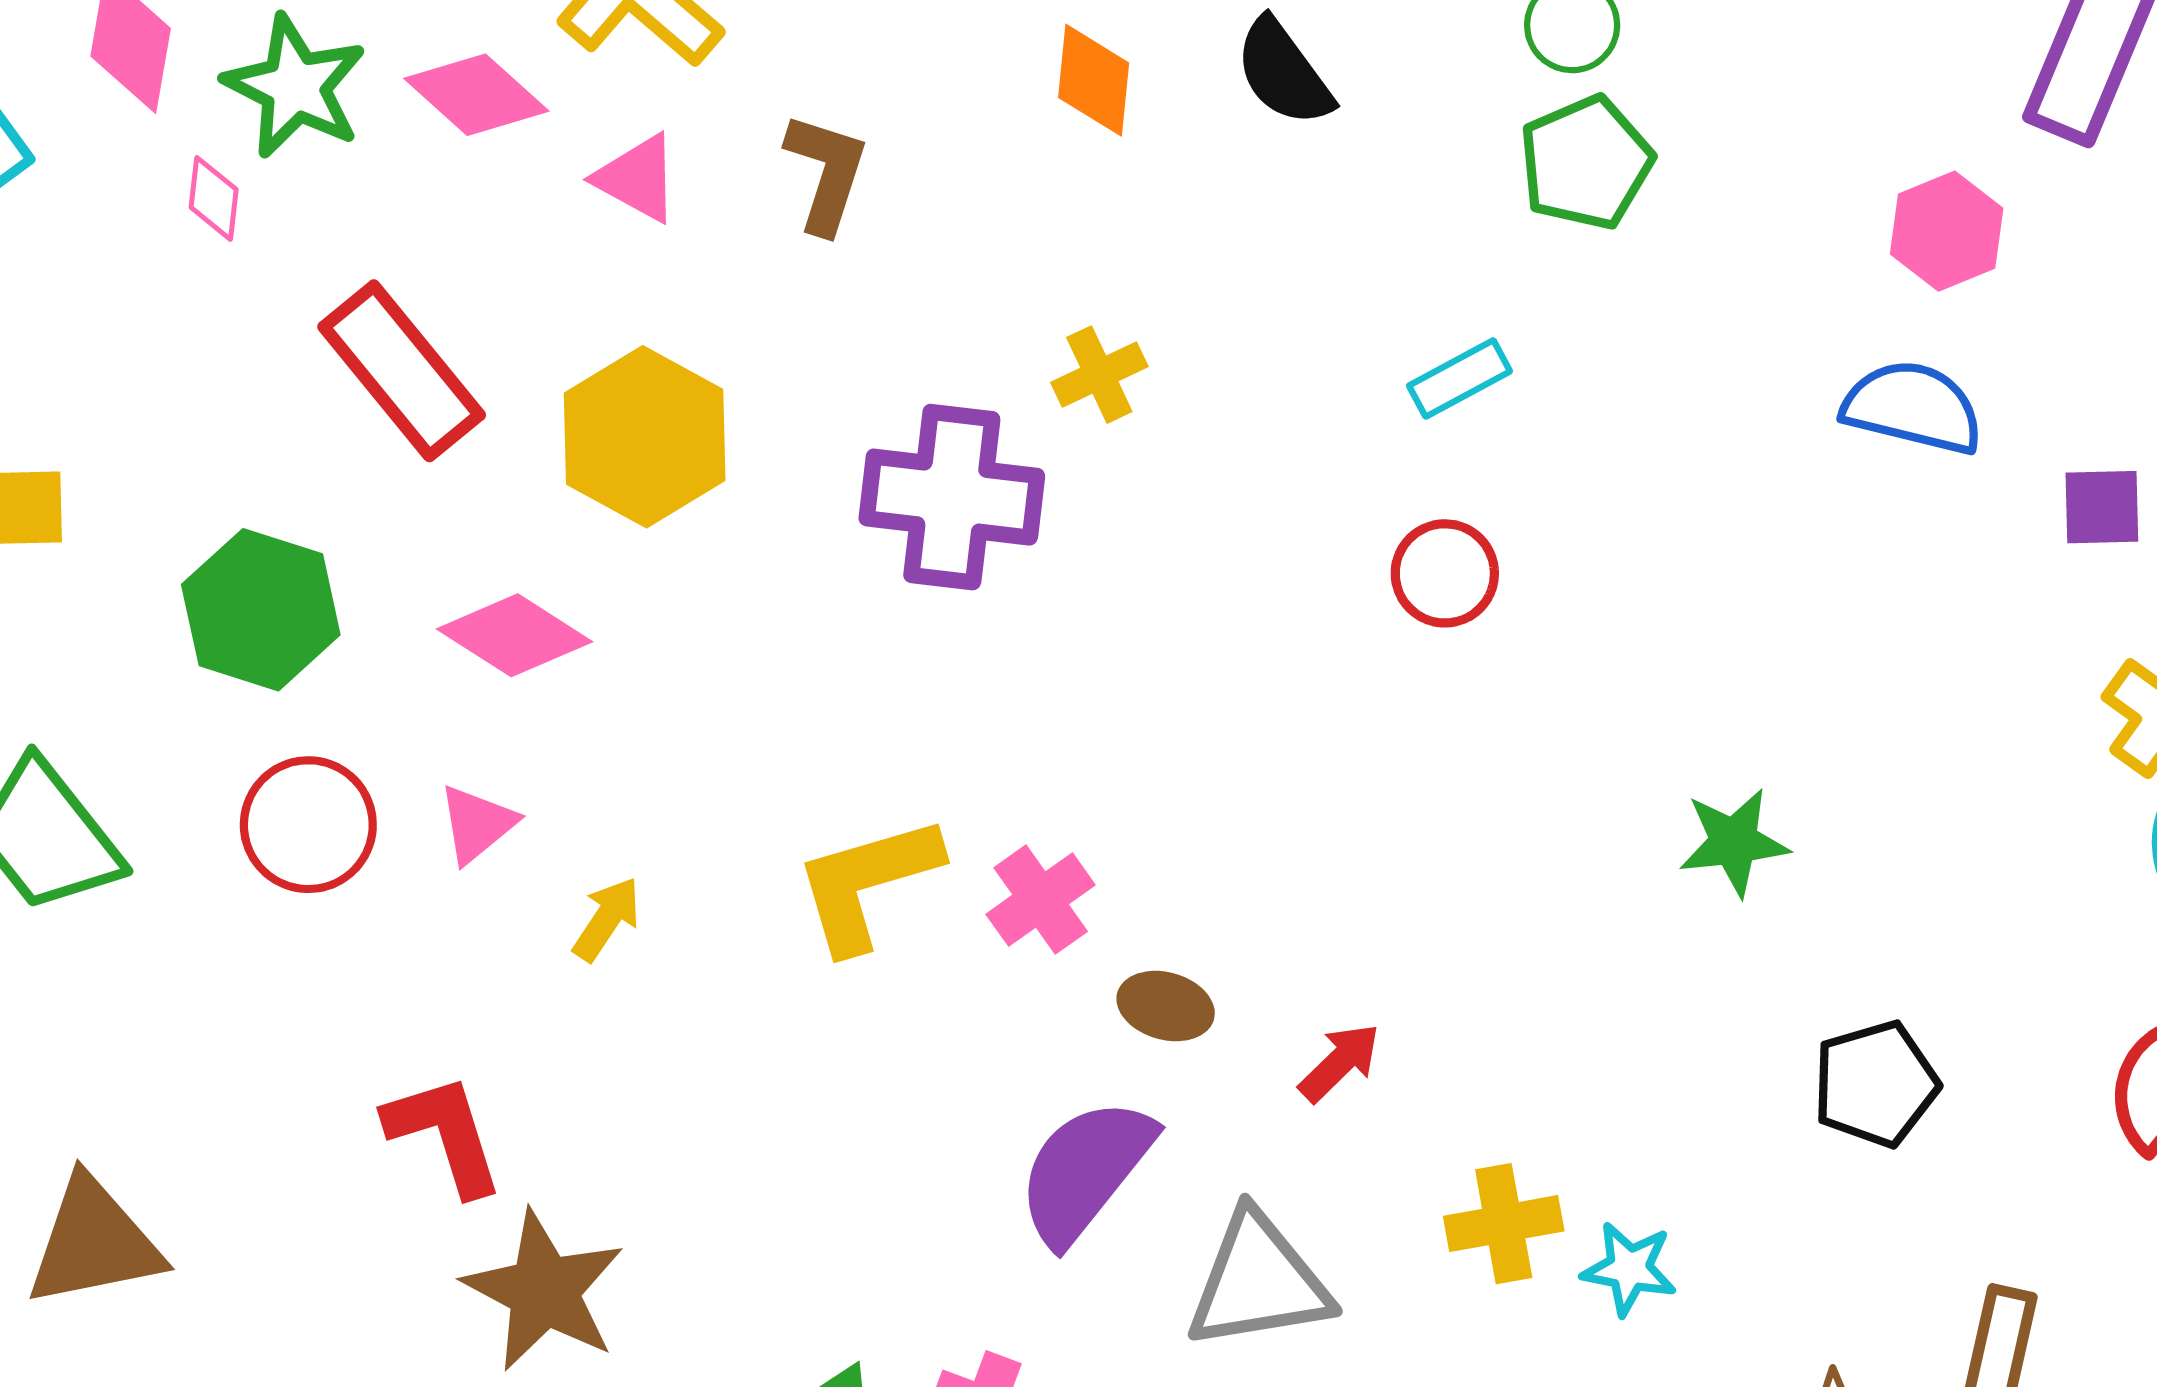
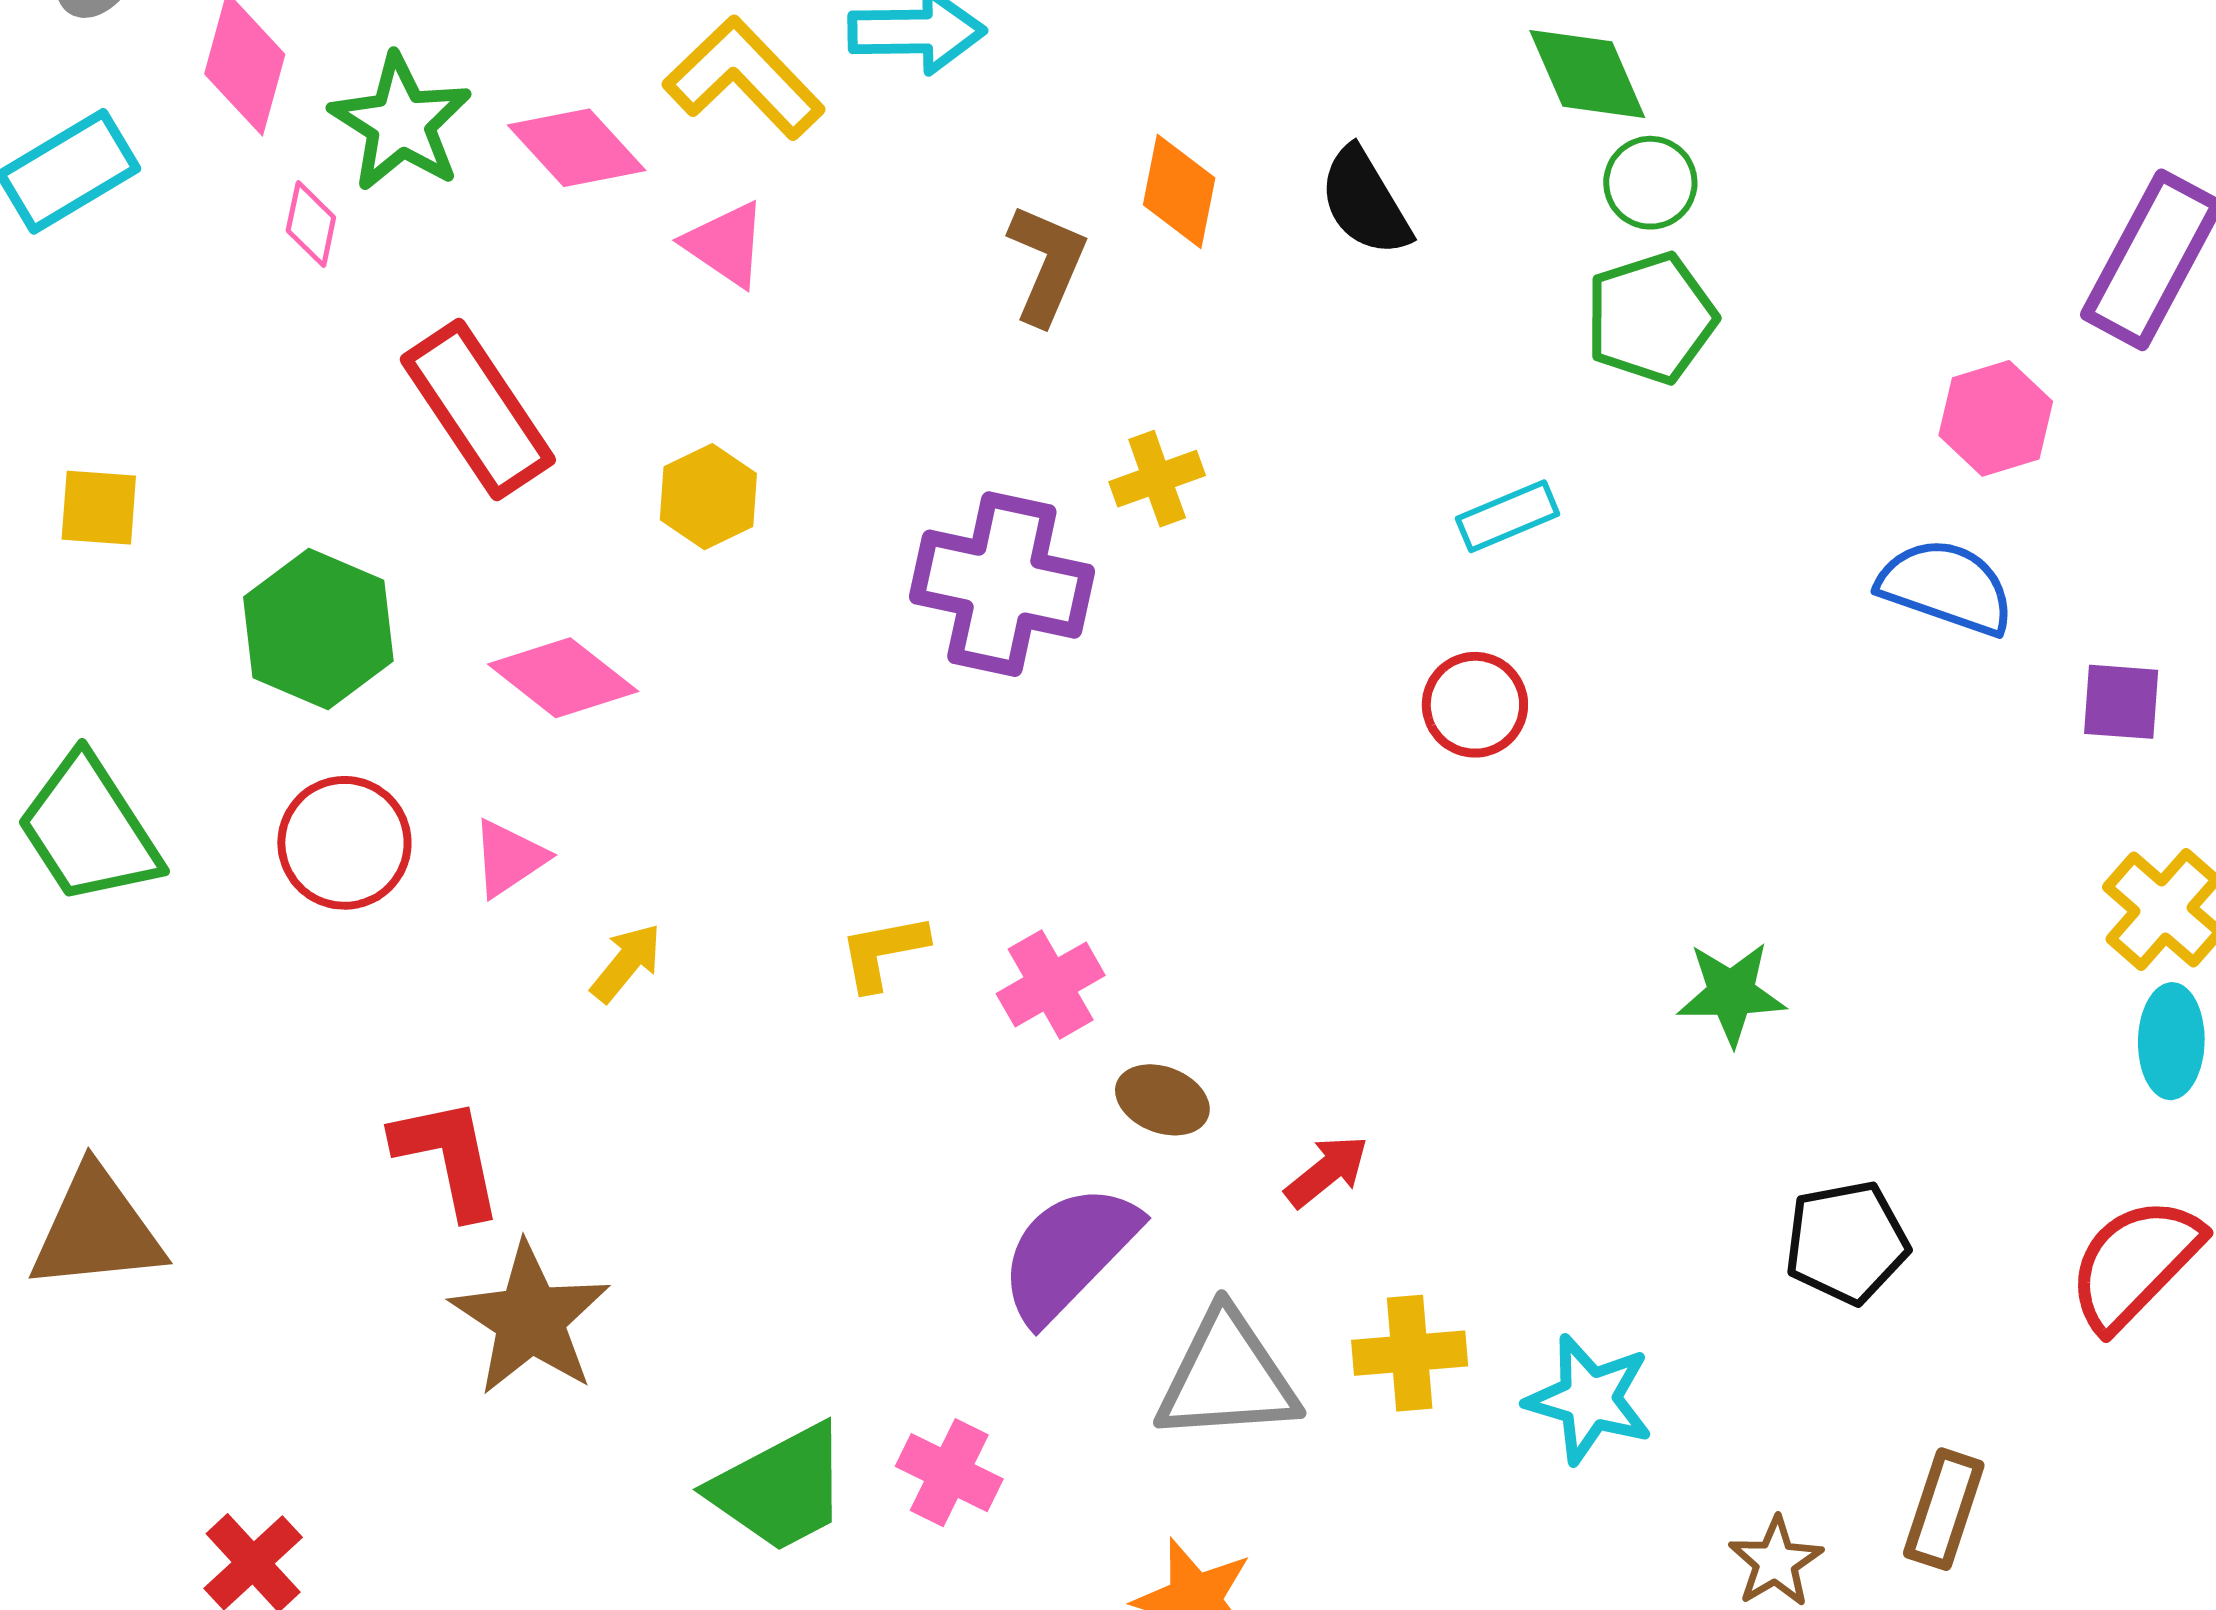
brown L-shape: (826, 173) -> (1047, 264), moved
yellow hexagon: (645, 437) -> (708, 497), size x0.6
yellow L-shape: (867, 883) -> (883, 952), size x0.6
yellow cross: (1504, 1224) -> (1410, 1353), moved
cyan star: (1629, 1269) -> (1589, 1399), size x1.4

